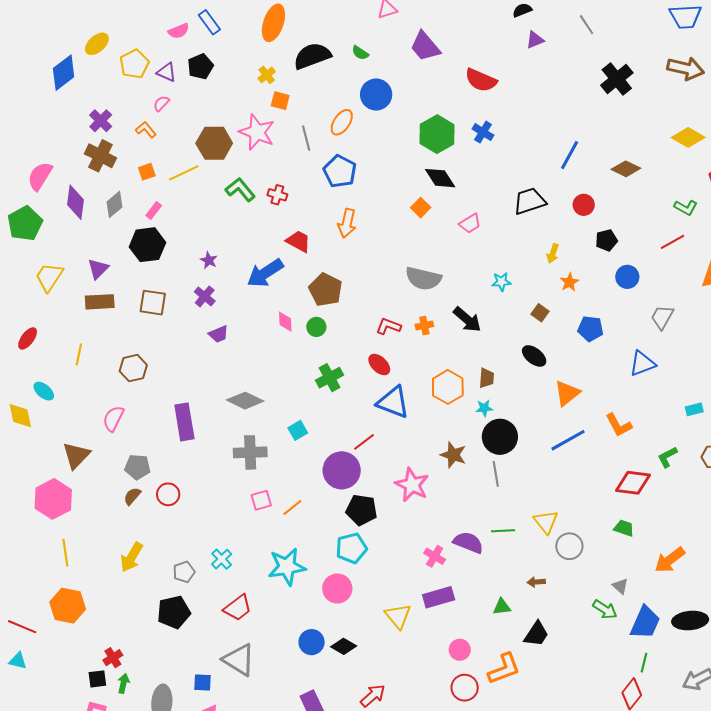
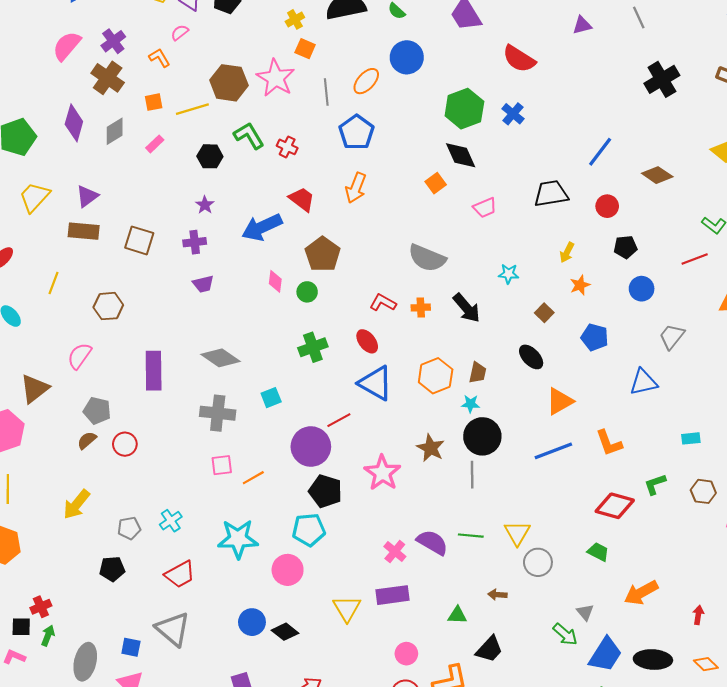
pink semicircle: (40, 176) -> (67, 46), moved
black hexagon: (147, 245) -> (210, 156), moved, size x0.7
purple cross: (205, 296) -> (195, 242), turned 35
black pentagon: (174, 612) -> (112, 569), size x0.7

